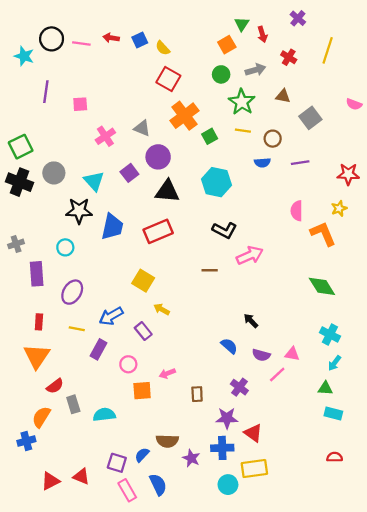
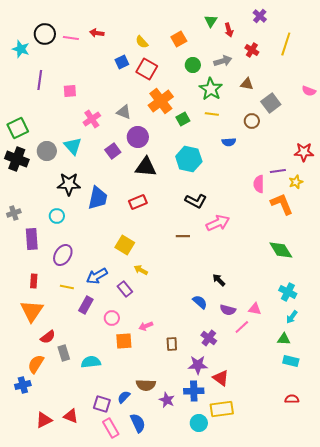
blue square: (140, 40) -> (122, 62), moved
orange square: (227, 45) -> (179, 39), moved
brown circle: (273, 139) -> (252, 121), moved
purple line: (300, 163) -> (278, 171), moved
cyan triangle: (94, 181) -> (73, 146), moved
red rectangle: (158, 231) -> (138, 202), size x0.7

